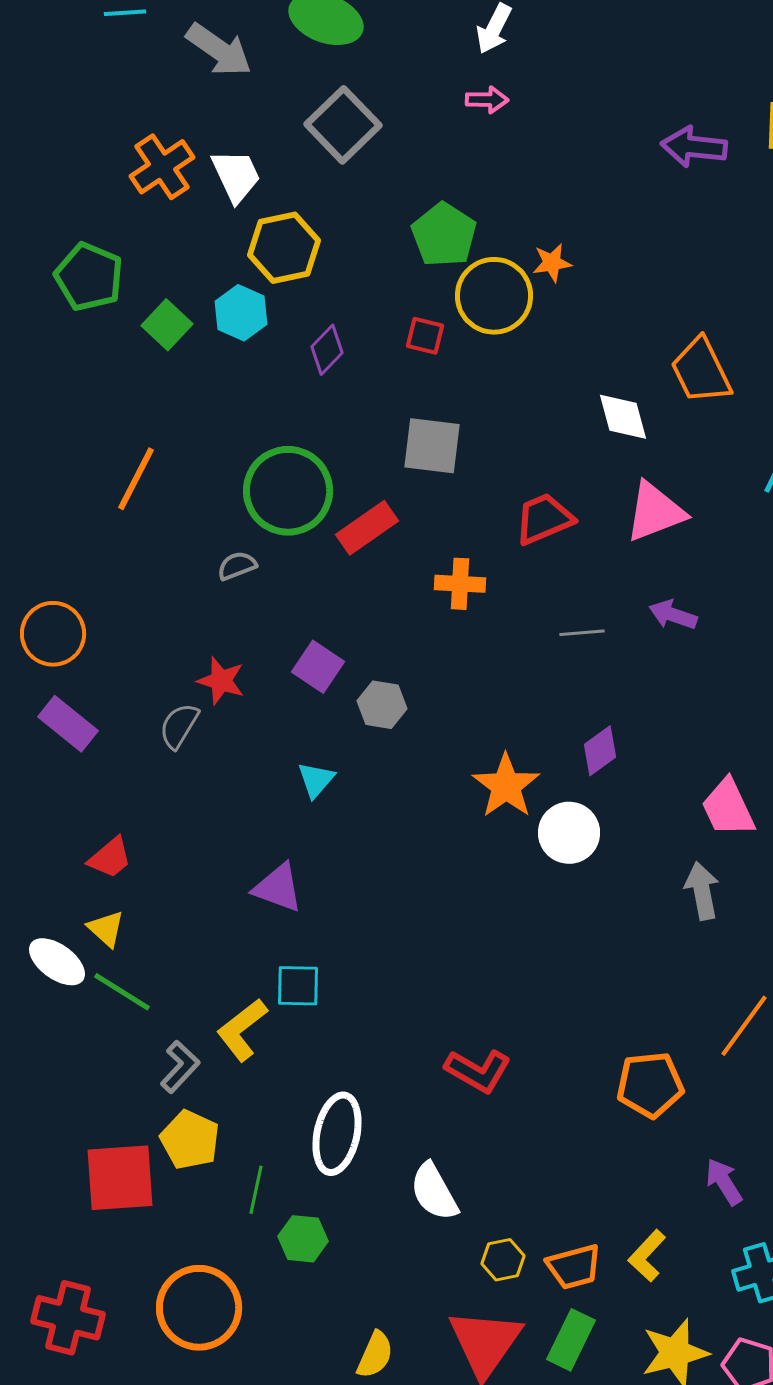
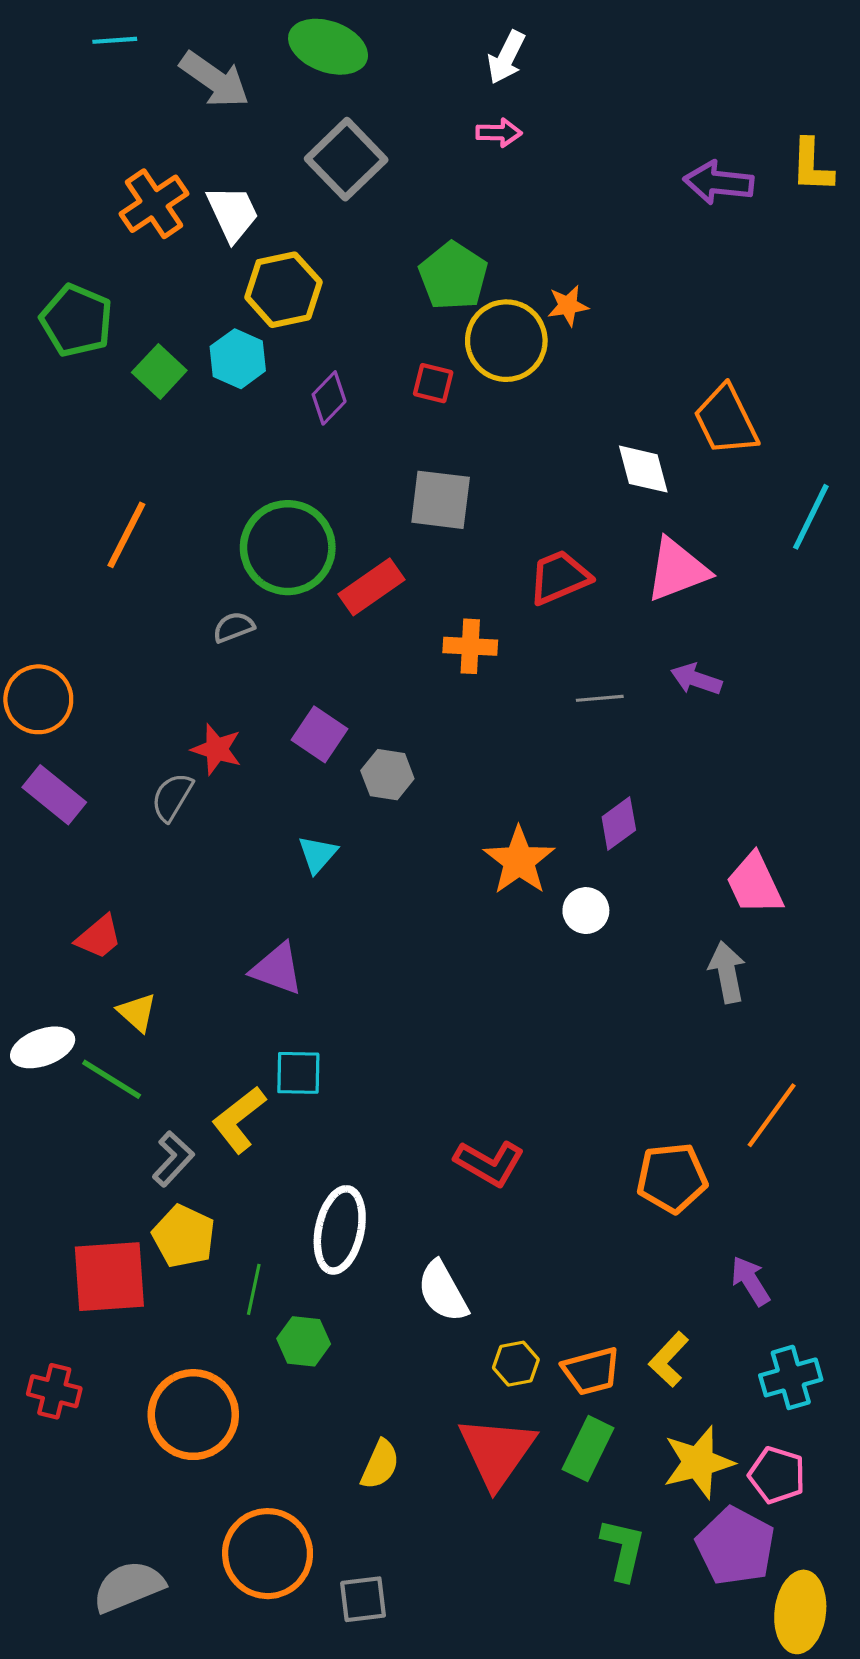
white circle: (569, 833) -> (586, 911), size x0.7
yellow triangle: (106, 929) -> (137, 1012), moved
white ellipse: (57, 962) -> (43, 1047), turned -56
red cross: (68, 1318) -> (54, 1391), moved, size x0.7

